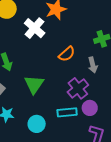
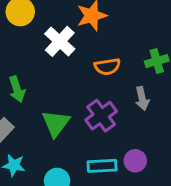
orange semicircle: (67, 54) -> (107, 67), moved, turned 30
purple cross: (78, 88) -> (101, 116), moved

